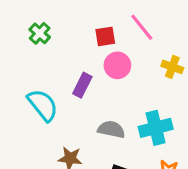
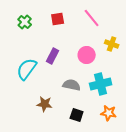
red square: (105, 36) -> (58, 19), moved
pink circle: (117, 65) -> (87, 55), moved
cyan semicircle: (43, 105) -> (27, 69), turned -105

